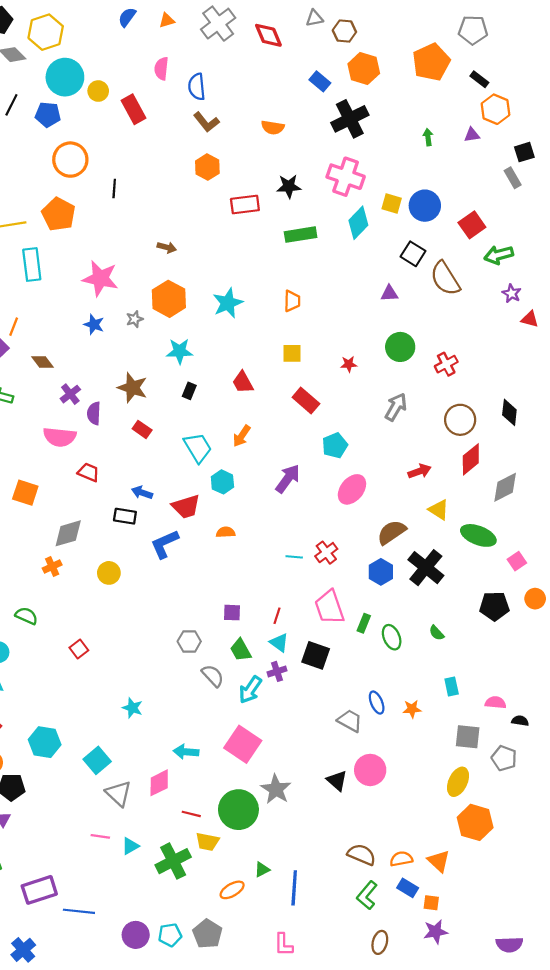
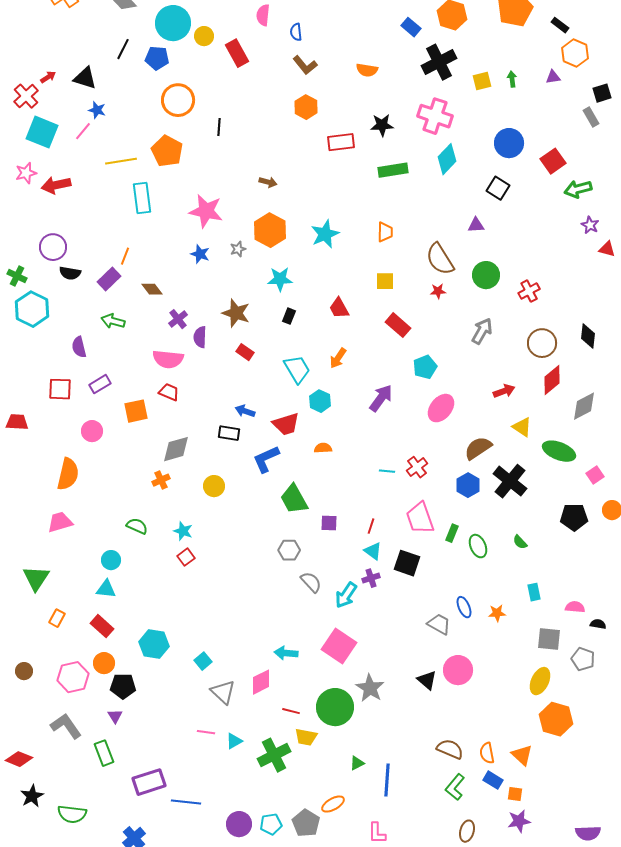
blue semicircle: (197, 87) -> (296, 32), size x0.7
yellow square: (392, 203) -> (482, 81), moved, turned -30
brown semicircle: (445, 278) -> (440, 259), moved
red trapezoid: (89, 472) -> (169, 392), moved
orange square: (25, 493) -> (136, 411), turned -30
green trapezoid: (241, 650) -> (294, 499), moved, size x1.4
cyan star: (132, 708) -> (183, 531), moved
cyan square: (97, 760) -> (203, 661), size x0.7
orange semicircle: (401, 859) -> (487, 753), turned -90
orange ellipse: (232, 890) -> (333, 804), moved

